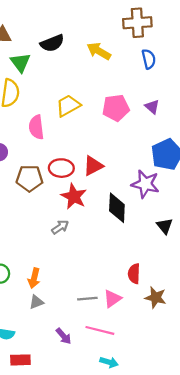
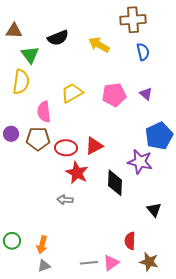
brown pentagon: (30, 178) -> (38, 139), moved
black triangle: (165, 226) -> (154, 210), moved
gray arrow: (60, 227) -> (65, 200), turned -140

